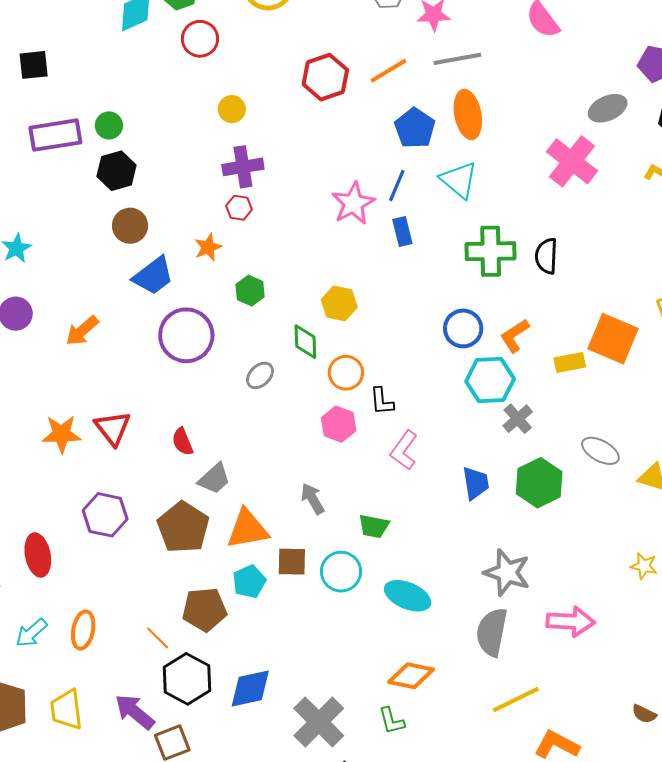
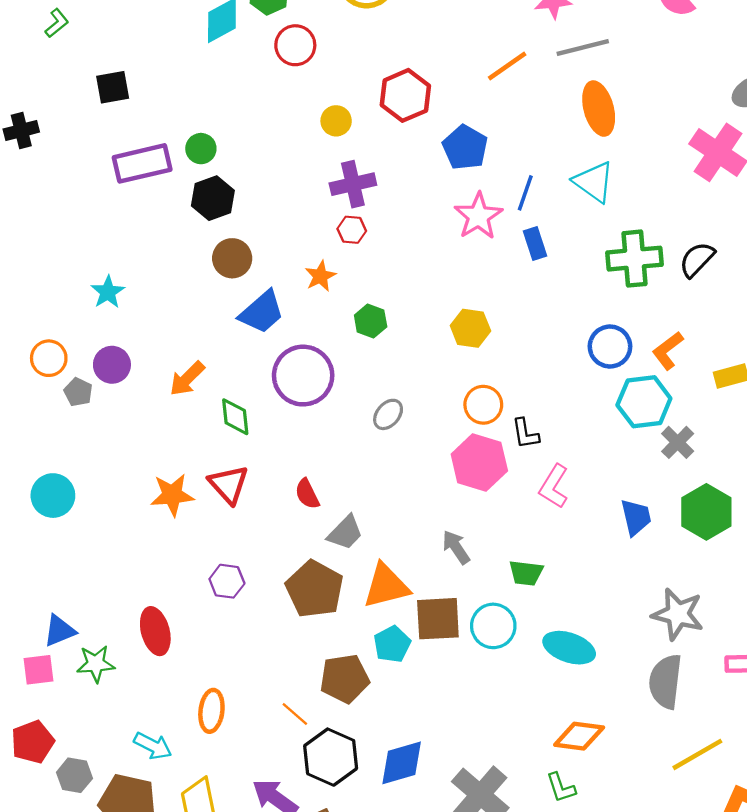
red hexagon: (325, 77) -> (405, 95), moved
blue pentagon: (415, 128) -> (465, 147), moved
black semicircle: (546, 256) -> (697, 260), turned 45
green diamond: (305, 342) -> (235, 417), moved
pink hexagon: (339, 424) -> (479, 462), size x1.4
purple hexagon: (105, 515) -> (227, 581), size x0.7
brown square: (292, 562) -> (438, 619), size x1.4
cyan arrow: (31, 633) -> (153, 746), moved, turned -108

